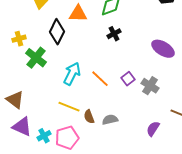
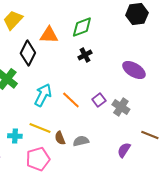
cyan cross: (44, 136) -> (15, 136), moved, turned 32

